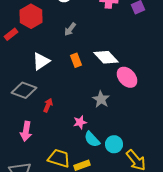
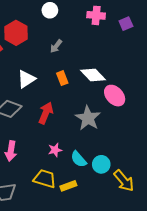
gray star: (101, 99) -> (88, 118), size x1.4
red arrow: (48, 105) -> (46, 113), moved, size x1.5
pink star: (80, 122) -> (55, 150), moved

